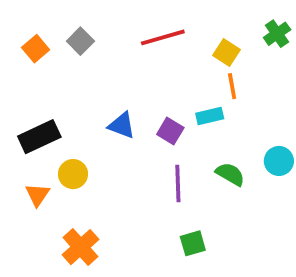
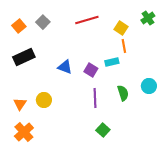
black rectangle: (39, 137) -> (24, 57), moved
yellow circle: (73, 174) -> (44, 100), moved
green semicircle: (230, 174) -> (123, 93), turned 42
green square: (193, 243) -> (103, 130), turned -32
orange cross: (80, 247) -> (24, 132), moved

